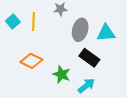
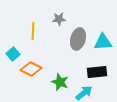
cyan square: (13, 22) -> (13, 54), moved
black rectangle: (89, 58) -> (97, 72), moved, turned -42

